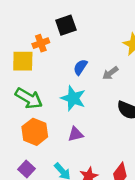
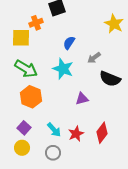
gray arrow: (110, 73) -> (94, 58), moved
purple triangle: (76, 134) -> (82, 99), moved

